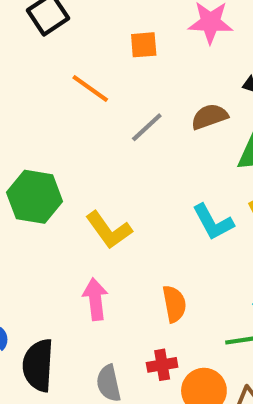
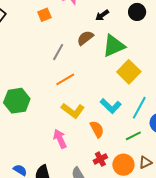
orange line: (90, 88) -> (65, 79), moved, turned -48
cyan L-shape: (213, 222) -> (111, 106), moved
yellow L-shape: (109, 230) -> (73, 111), moved

